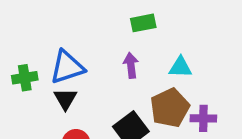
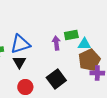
green rectangle: (143, 23) -> (71, 35), moved
brown pentagon: (170, 108) -> (89, 60), moved

